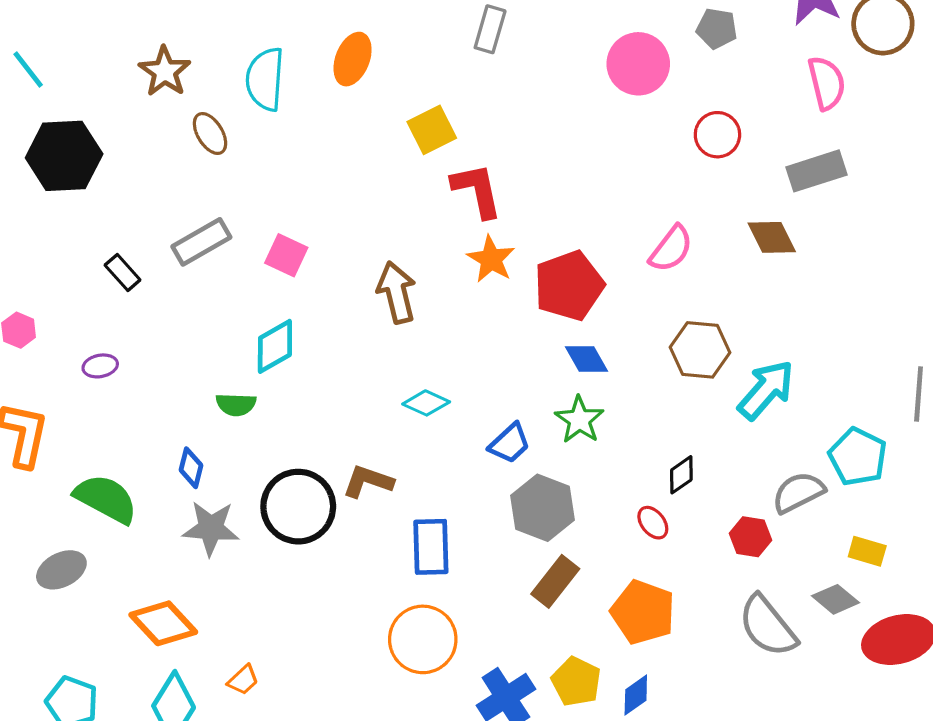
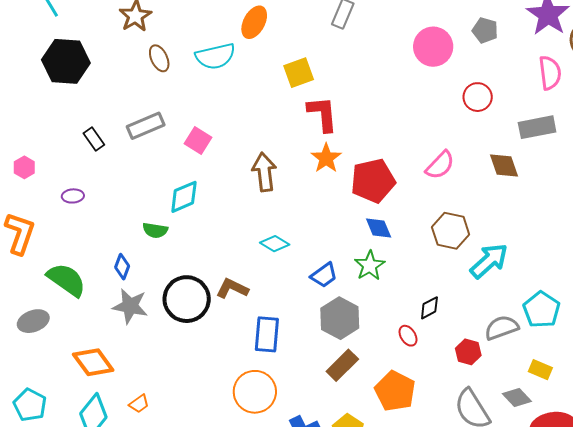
cyan semicircle: (265, 79) -> (215, 56), moved, turned -114

